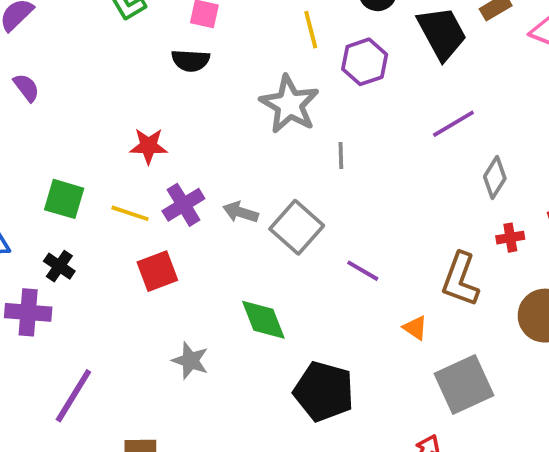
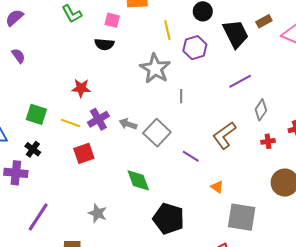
brown L-shape: (460, 279) -> (224, 135), moved, turned 32
gray star: (190, 361) -> (97, 213), moved
gray square: (464, 385) -> (242, 217), turned 32

